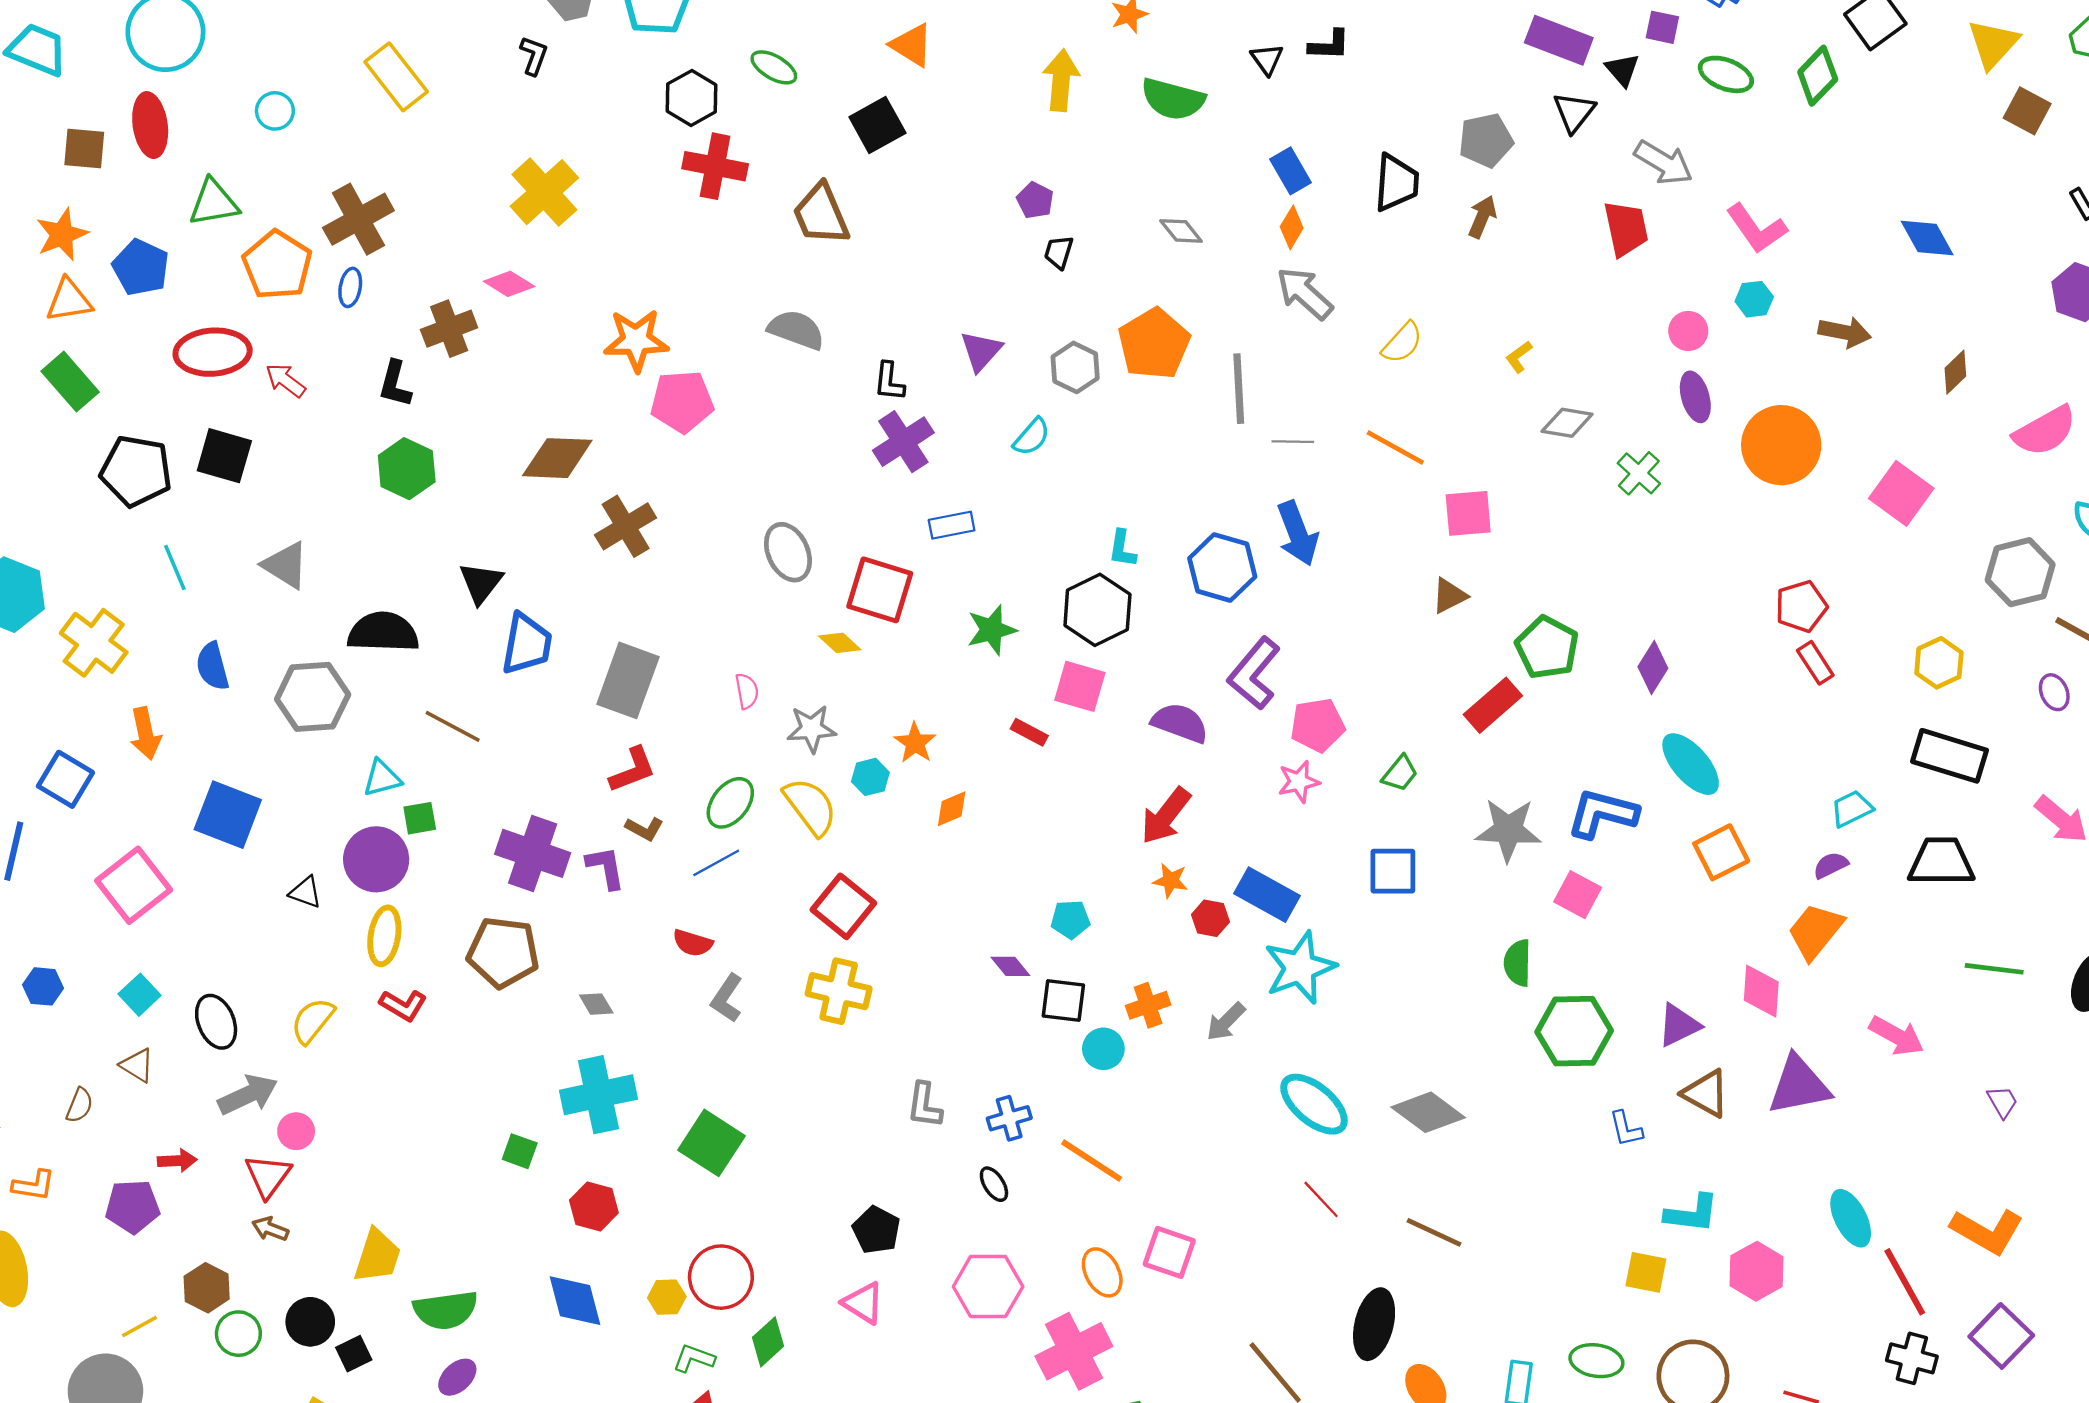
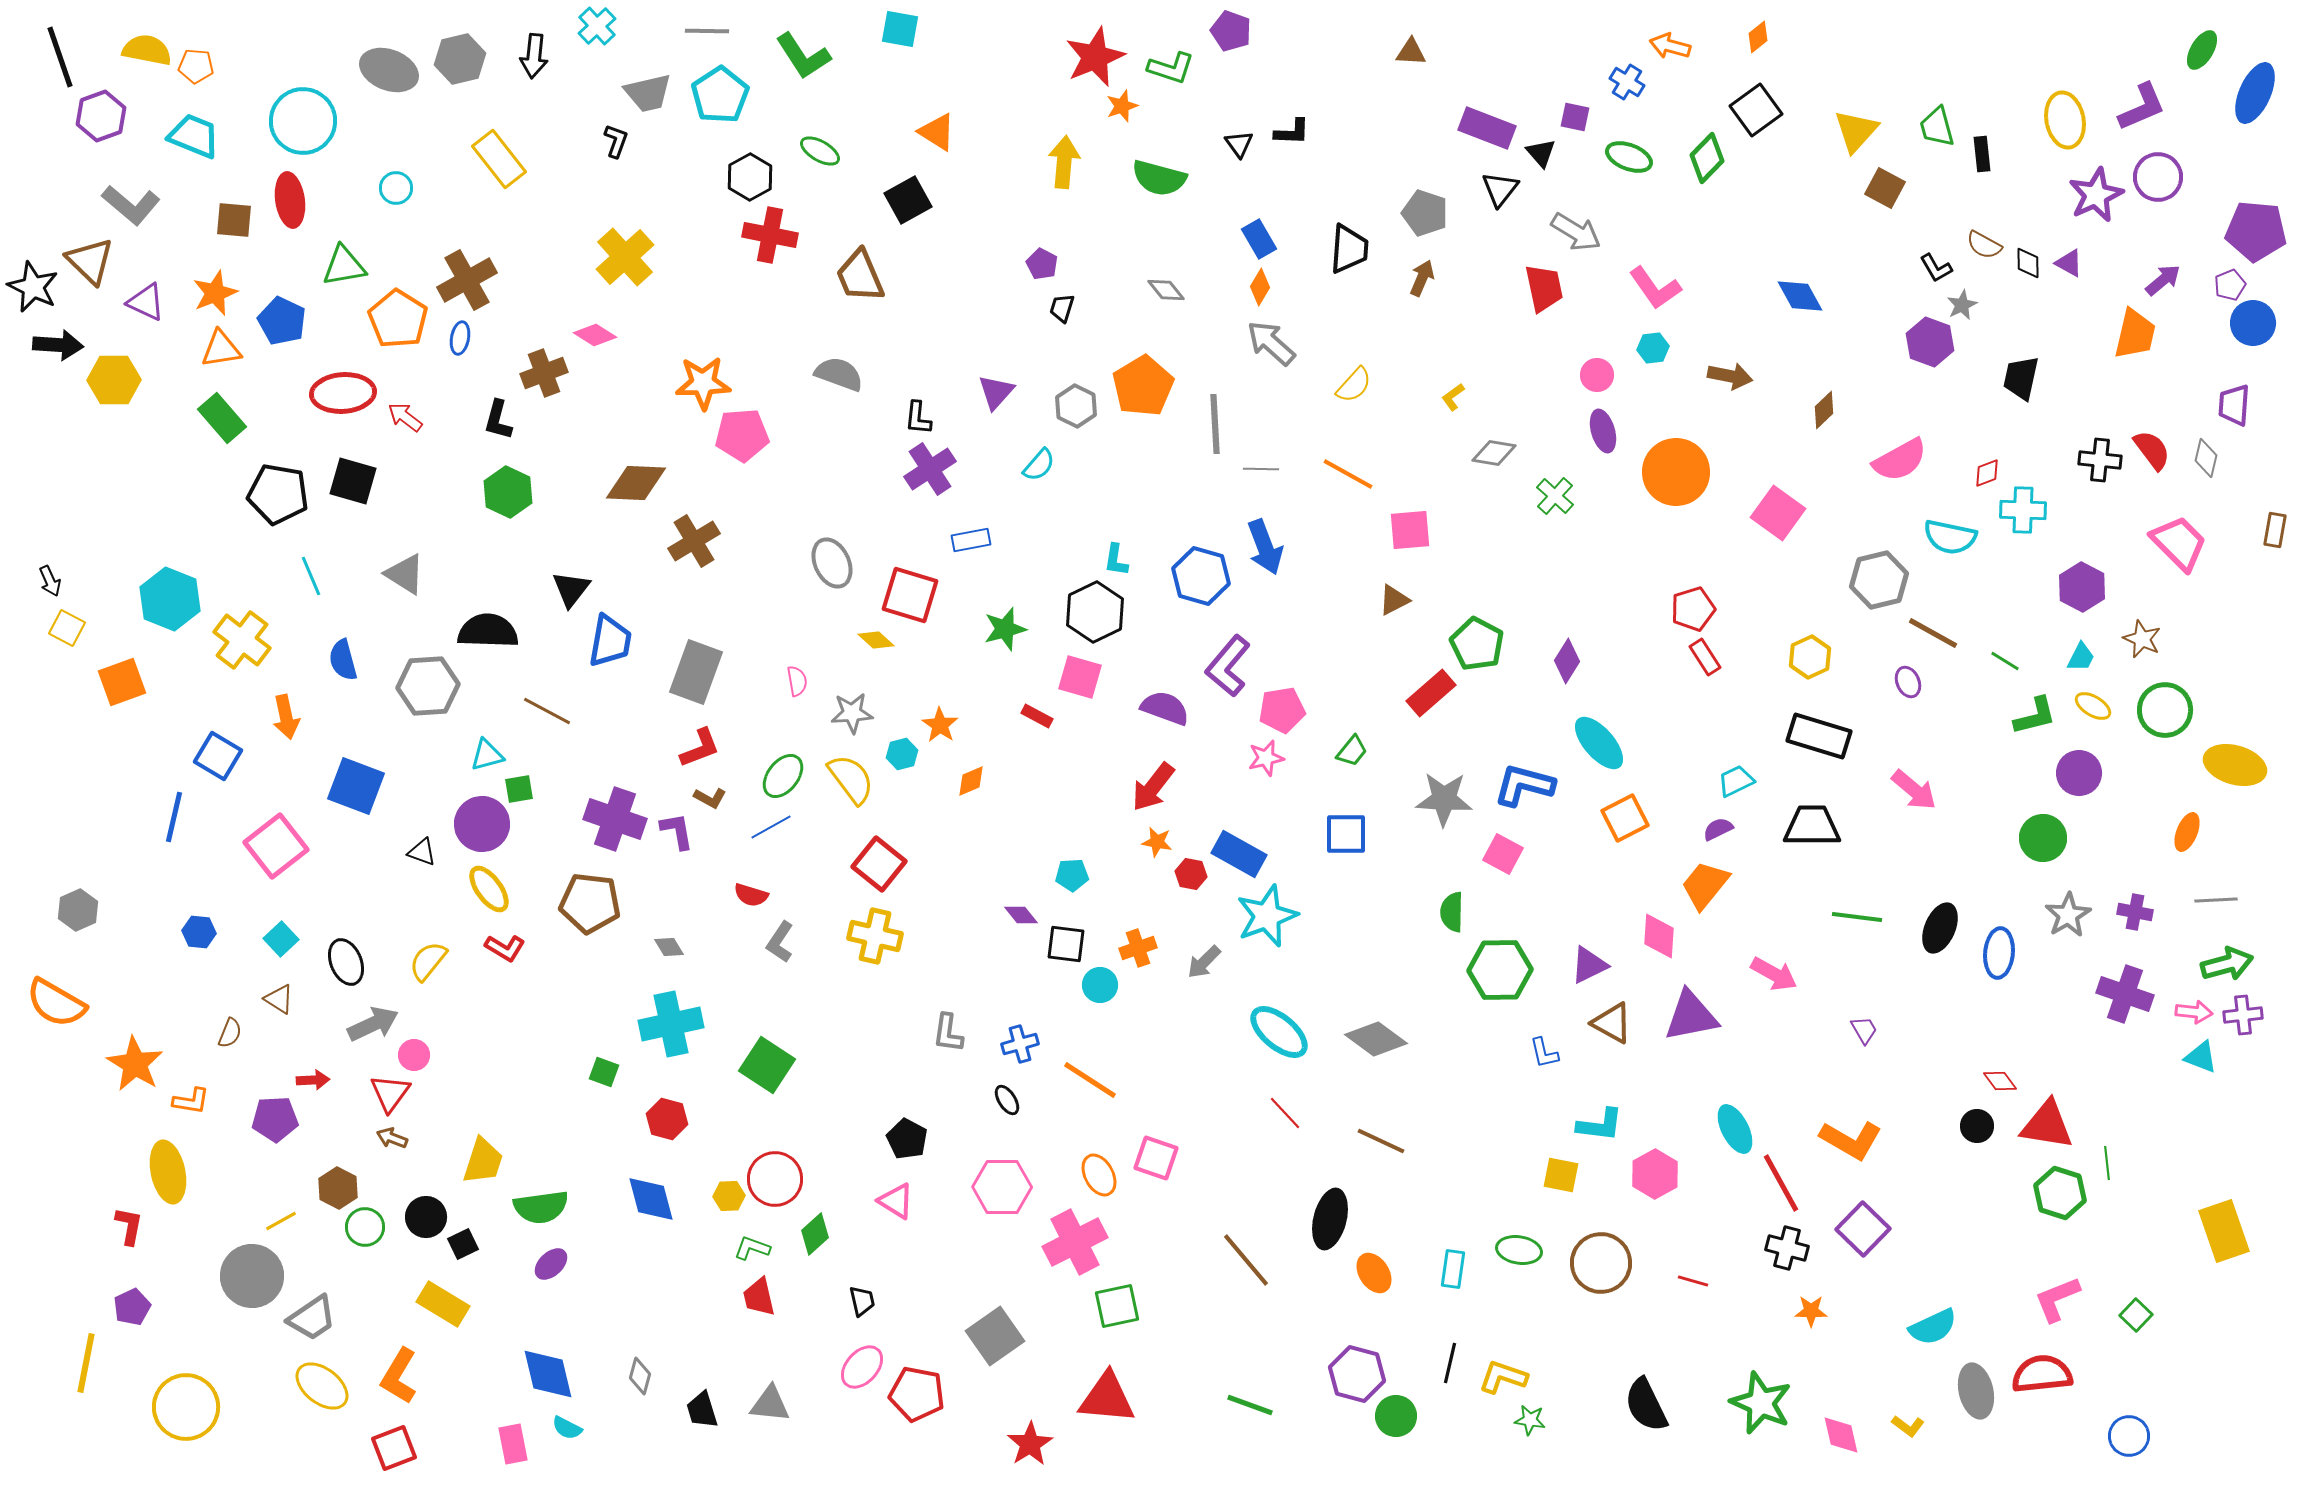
gray pentagon: (1486, 140) -> (1425, 213), turned 30
yellow ellipse: (384, 936) -> (489, 889), turned -45

